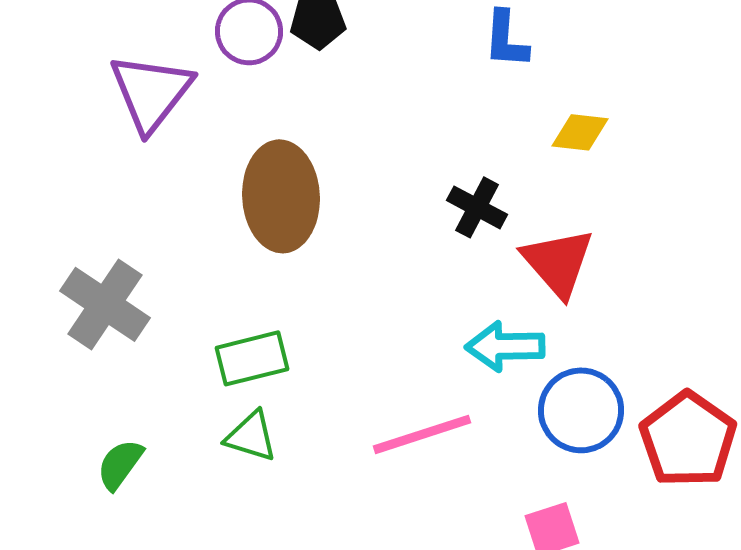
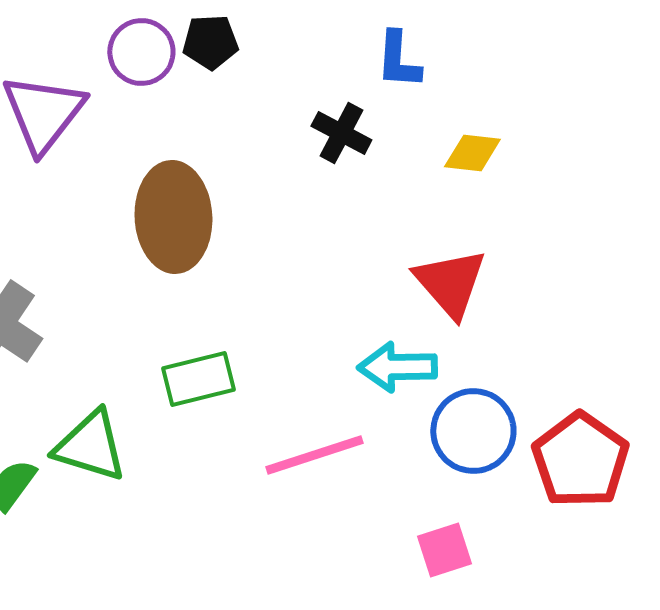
black cross: (477, 207) -> (341, 133), moved
green rectangle: (252, 358) -> (198, 379), moved
green triangle: (251, 436) -> (90, 446), moved, size x1.4

